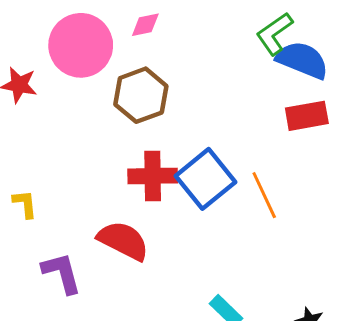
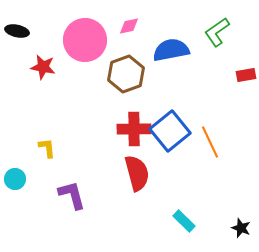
blue semicircle: (302, 60) -> (171, 50), moved, turned -33
red rectangle: (307, 116) -> (246, 75), moved, size x0.7
red semicircle: (123, 241) -> (137, 173), moved, turned 48

